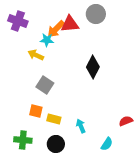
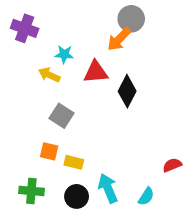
red triangle: (70, 24) -> (96, 72), moved
orange arrow: (56, 29) -> (119, 39), moved
cyan arrow: (81, 126) -> (108, 188), moved, size x1.5

